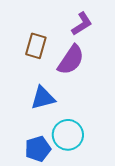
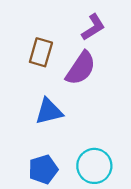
cyan circle: (68, 135) -> (94, 166), moved

